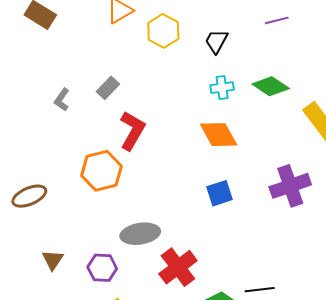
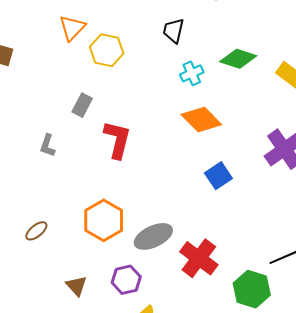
yellow hexagon: (163, 31) -> (107, 50), moved
gray L-shape: (62, 100) -> (47, 145), moved
orange hexagon: (101, 171) -> (104, 220), moved
brown ellipse: (29, 196) -> (36, 231), size x0.7

